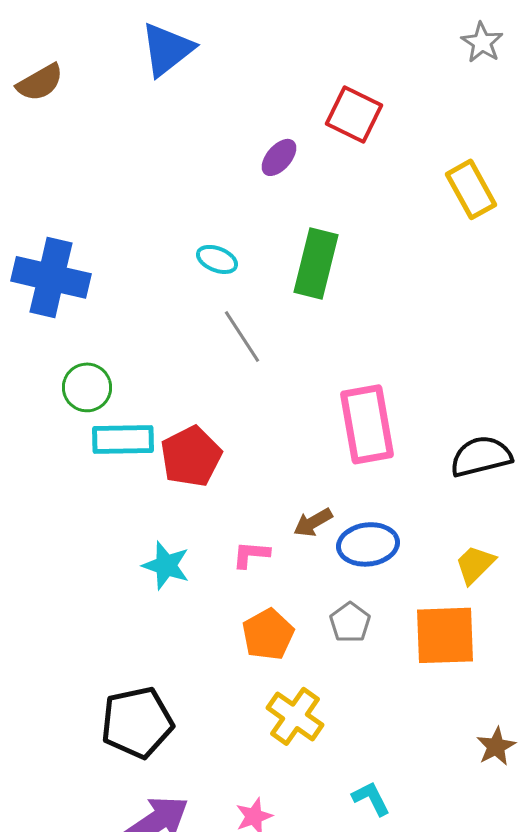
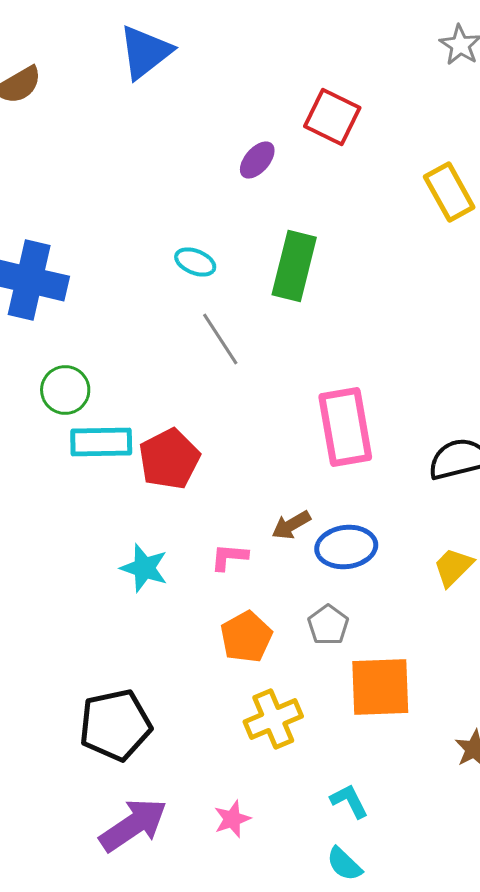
orange square: (445, 635) -> (380, 687), moved
yellow cross: (295, 716) -> (273, 719), turned 32

